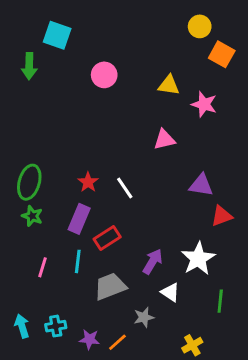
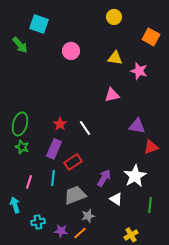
yellow circle: (200, 26) -> (114, 17), moved
green arrow: (29, 66) -> (20, 45), turned -42
gray star: (144, 317) -> (88, 216), moved
cyan arrow: (22, 326) -> (15, 205), moved

